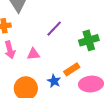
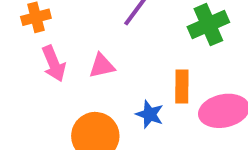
orange rectangle: (72, 69) -> (182, 86), turned -49

